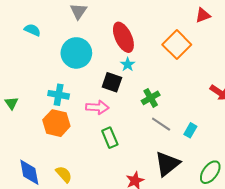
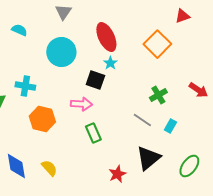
cyan cross: (59, 95) -> (25, 86), moved
green cross: (151, 98) -> (158, 95), moved

